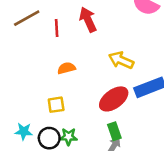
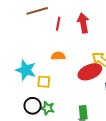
red ellipse: (114, 99) -> (90, 72), moved
cyan star: (24, 131) -> (26, 70), moved, size x1.5

